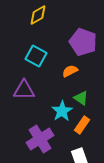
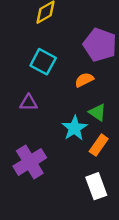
purple triangle: (24, 90) -> (29, 103), size x0.7
purple cross: (40, 139) -> (30, 162), moved

